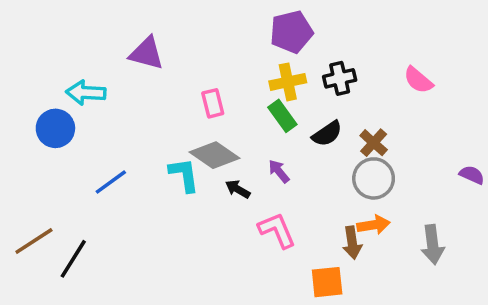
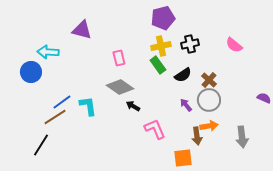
purple arrow: (279, 171) -> (186, 105), moved
cyan L-shape: (184, 175) -> (88, 106), moved
brown line: (34, 241) -> (55, 117), moved

